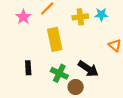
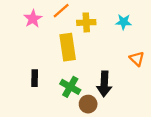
yellow cross: (80, 17) -> (86, 22), moved
black arrow: (88, 69) -> (104, 84), turned 55

